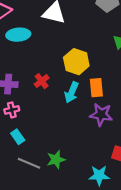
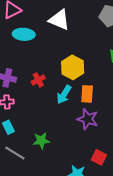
green star: (56, 160) -> (41, 141), moved

